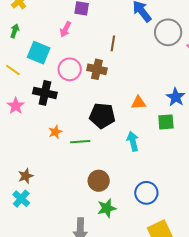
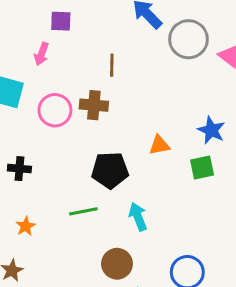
black cross: (45, 93) -> (19, 169), moved, size x0.7
orange star: (55, 132) -> (26, 226), moved
cyan arrow: (133, 141) -> (138, 217), moved

